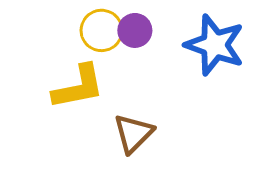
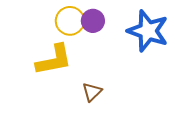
brown triangle: (133, 133) -> (92, 92), size x0.7

